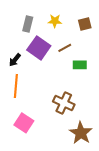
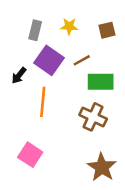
green rectangle: (80, 65) -> (101, 82), size x1.5
orange line: (16, 86) -> (43, 102), moved
brown cross: (64, 103) -> (93, 117), moved

